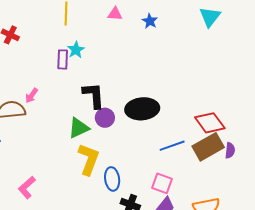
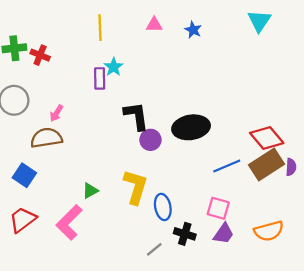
pink arrow: (32, 96) -> (57, 113), moved
green triangle: (79, 128) -> (90, 191), moved, size x0.7
pink L-shape: (27, 187) -> (69, 222), size x1.4

